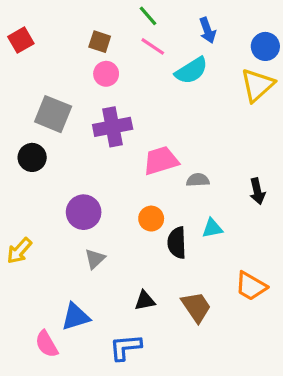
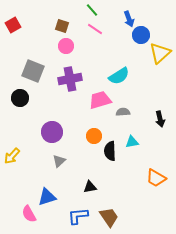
blue circle: (265, 46) -> (141, 35), moved
cyan semicircle: (191, 71) -> (119, 76), moved
brown trapezoid: (196, 307) -> (109, 217), moved

